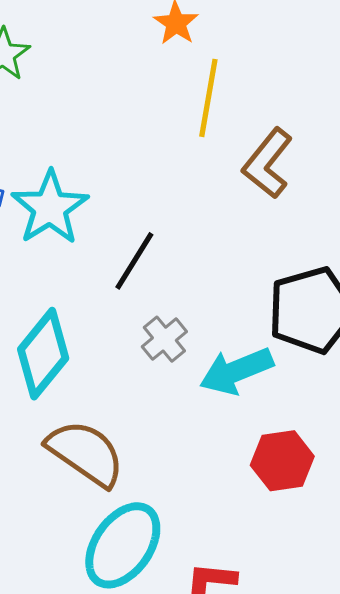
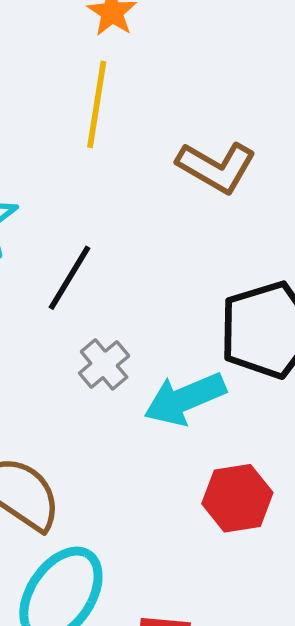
yellow line: (208, 98) -> (97, 104), moved
brown L-shape: (268, 163) -> (216, 167), turned -98

